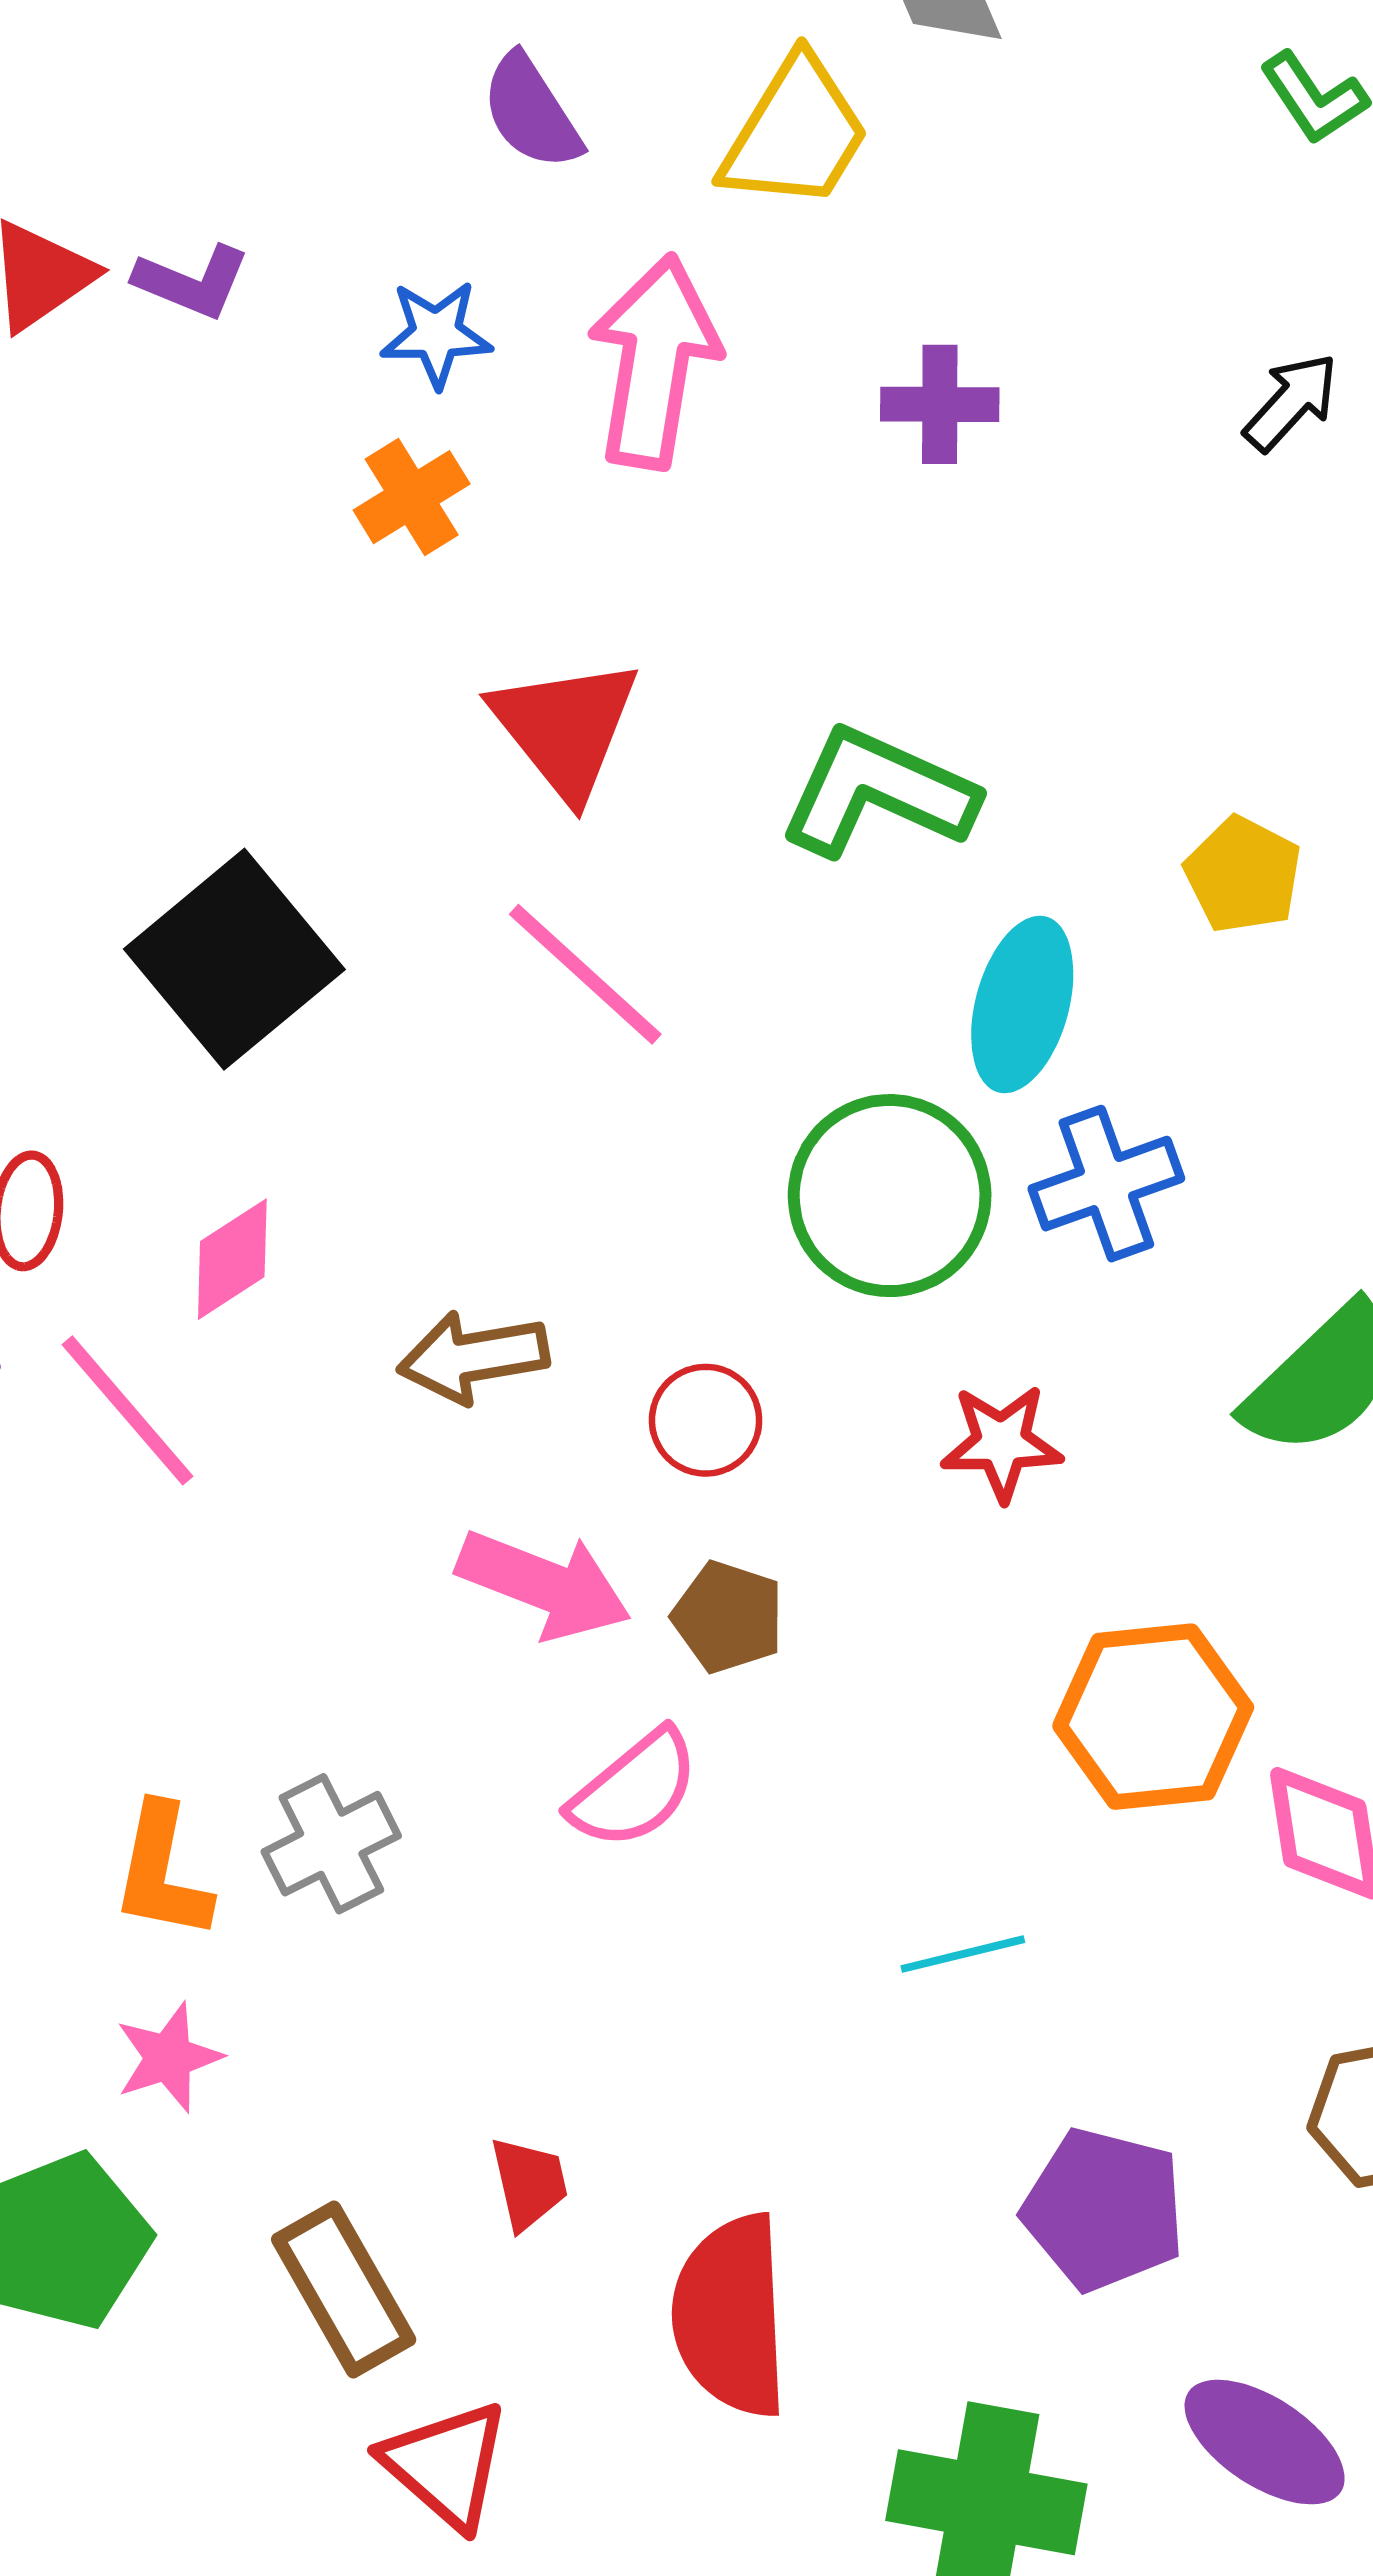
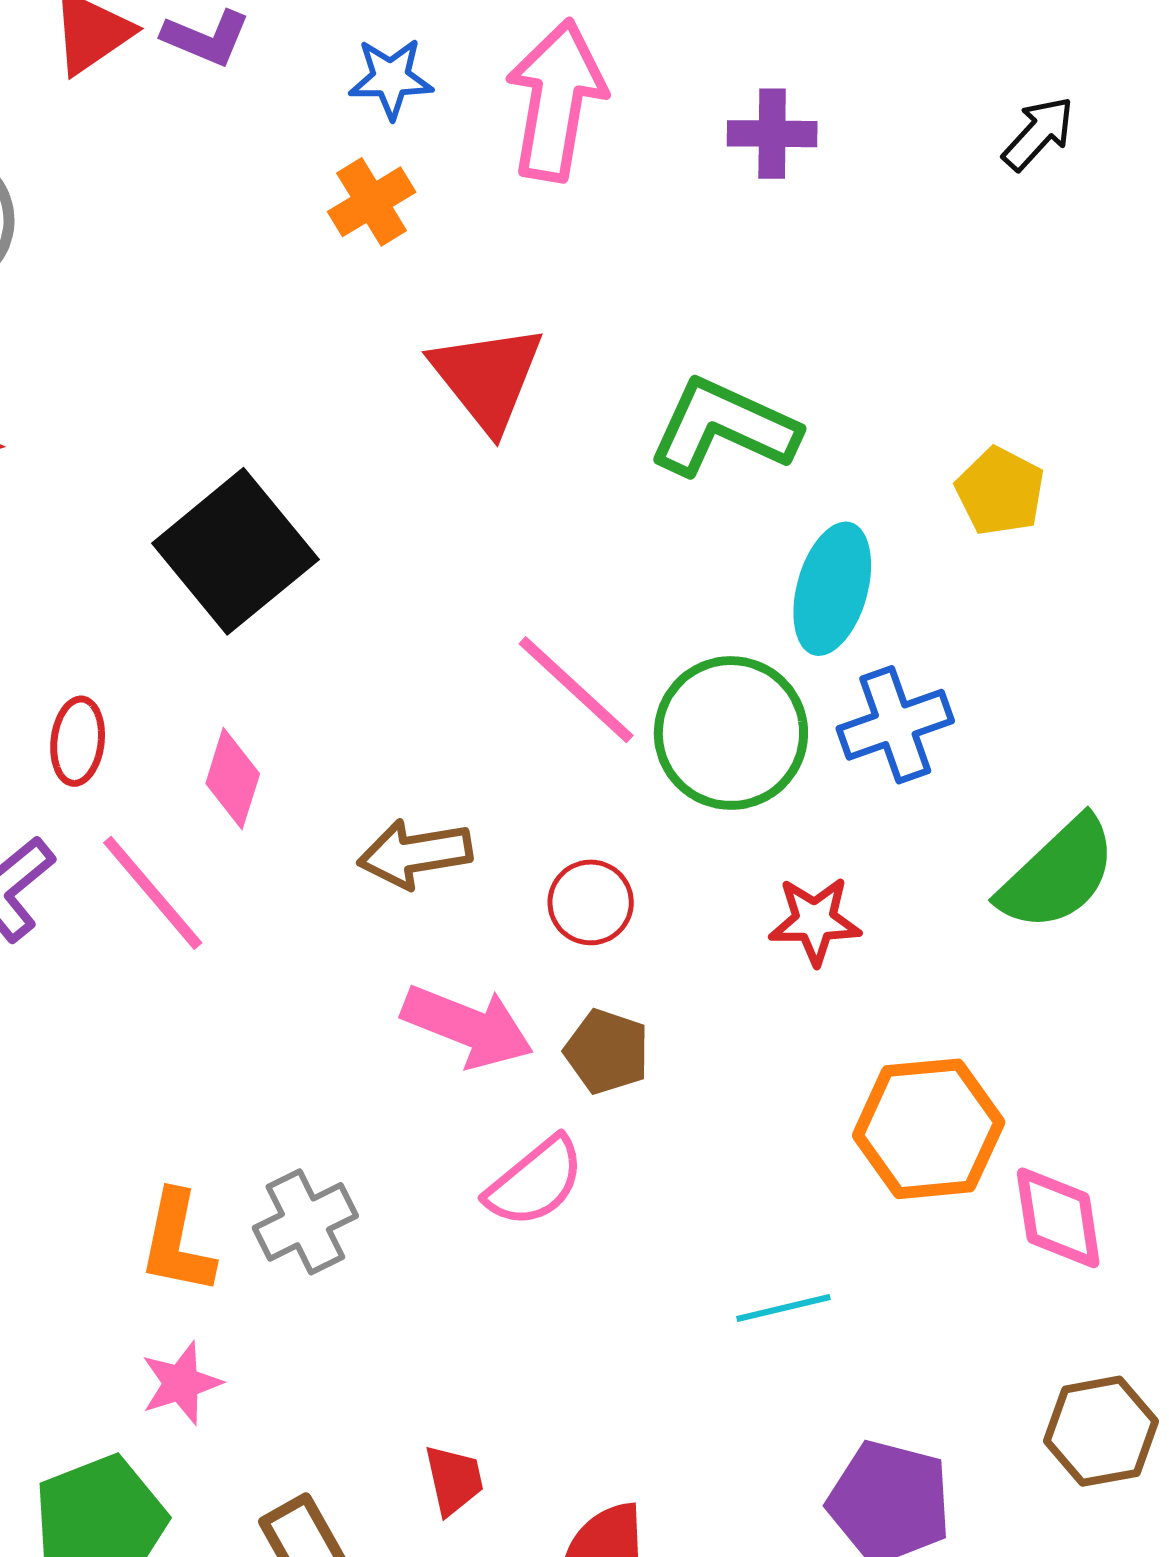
pink line: (585, 974) -> (576, 690), moved
pink diamond: (232, 1259) -> (233, 779), turned -40

